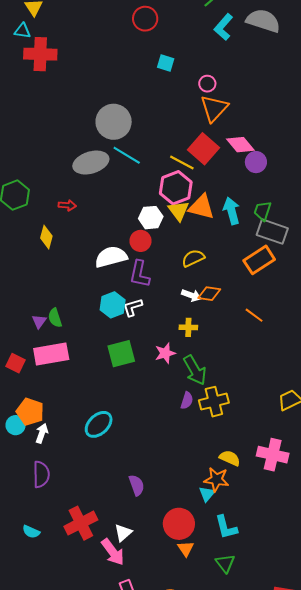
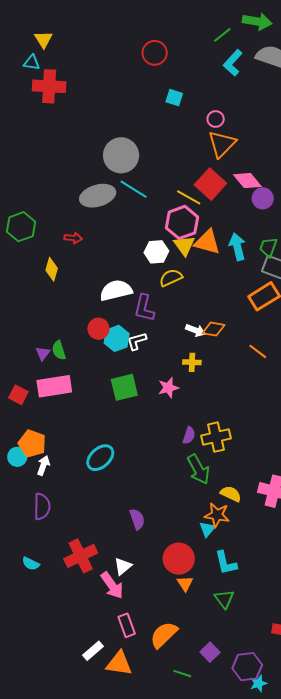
red circle: (141, 241) -> (98, 329), moved
yellow semicircle: (193, 258) -> (171, 278), moved
green arrow: (195, 370) -> (198, 469), moved

